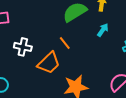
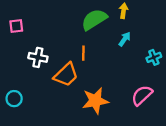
orange line: (65, 43) -> (83, 53), turned 40

